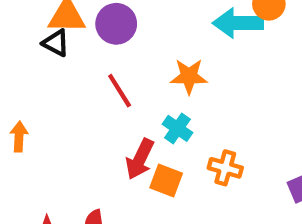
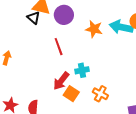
orange star: (189, 76) -> (94, 29), moved
cyan cross: (178, 128) -> (82, 70), turned 32

